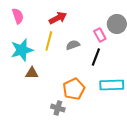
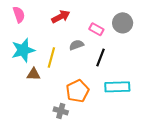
pink rectangle: (100, 35) -> (96, 29), moved, turned -32
yellow line: (49, 41) -> (51, 57), moved

